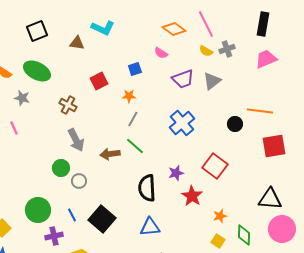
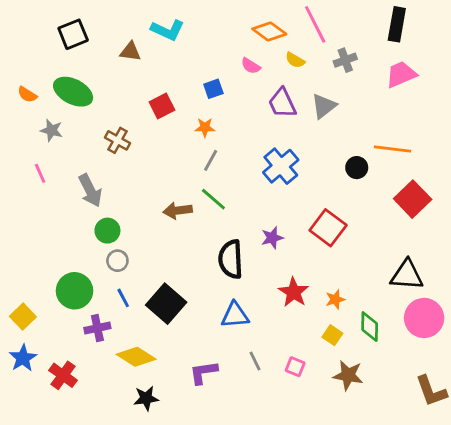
yellow semicircle: (206, 51) -> (295, 60), moved
purple trapezoid: (183, 79) -> (282, 103), turned 85
gray arrow: (76, 140) -> (90, 190), moved
red square: (274, 146) -> (413, 199), turned -35
gray circle: (79, 181) -> (117, 261), moved
red star: (192, 196) -> (294, 292), moved

